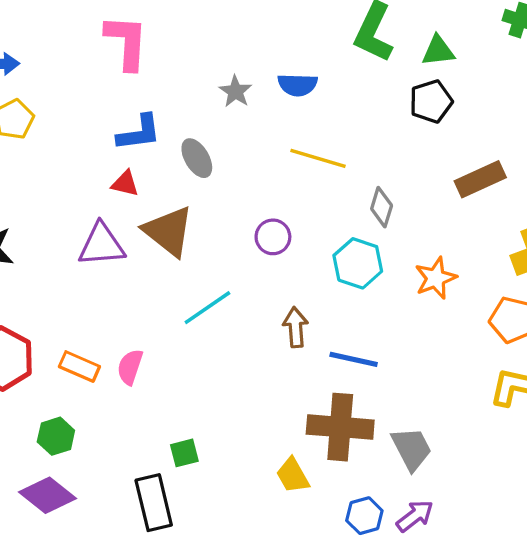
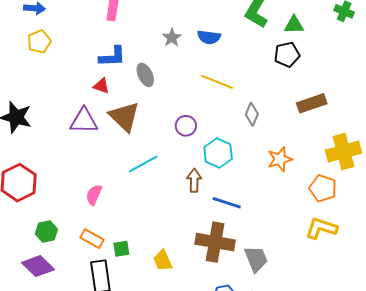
cyan hexagon: (358, 263) -> (218, 153), moved
orange rectangle: (79, 367) -> (92, 239), moved
yellow trapezoid: (293, 475) -> (163, 261), moved

